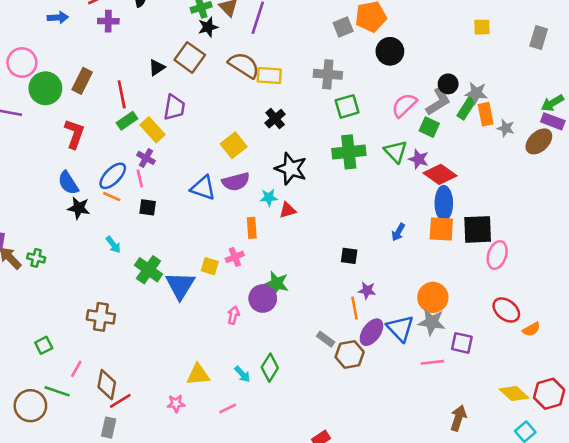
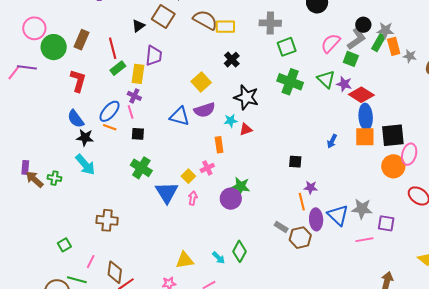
yellow rectangle: (153, 130) -> (138, 74), turned 54
green cross: (349, 152) -> (290, 82), turned 30
cyan arrow: (113, 245) -> (85, 165), moved, size x1.6
yellow square: (210, 266) -> (188, 176), turned 32
green cross: (149, 270) -> (141, 168), moved
orange circle: (433, 297) -> (393, 166), moved
pink arrow: (233, 315) -> (193, 198), moved
purple ellipse: (371, 332) -> (316, 219), turned -35

